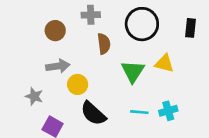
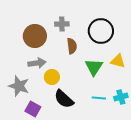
brown circle: (55, 31) -> (35, 36), size x1.5
gray star: (34, 96) -> (19, 86), size x1.5

